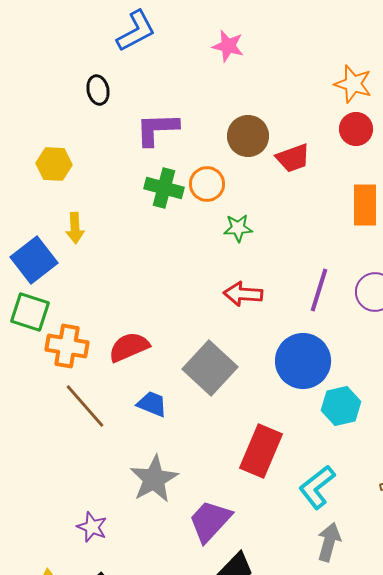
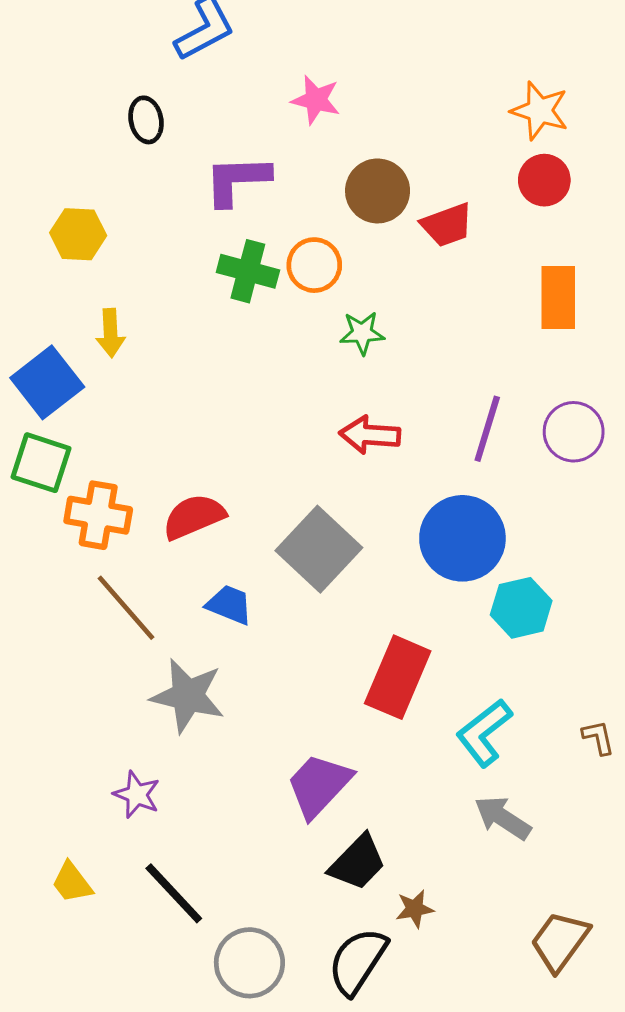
pink star: (228, 46) -> (316, 100), moved
gray star: (154, 479) -> (188, 696), moved, turned -30
gray arrow: (329, 542) -> (503, 818), turned -72

